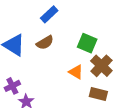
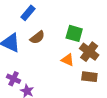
blue rectangle: (49, 14) -> (28, 13), moved
purple cross: (12, 86) -> (13, 79), turned -32

